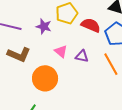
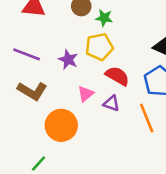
red semicircle: (91, 25) -> (117, 76), moved
pink triangle: (61, 51) -> (86, 94), turned 32

